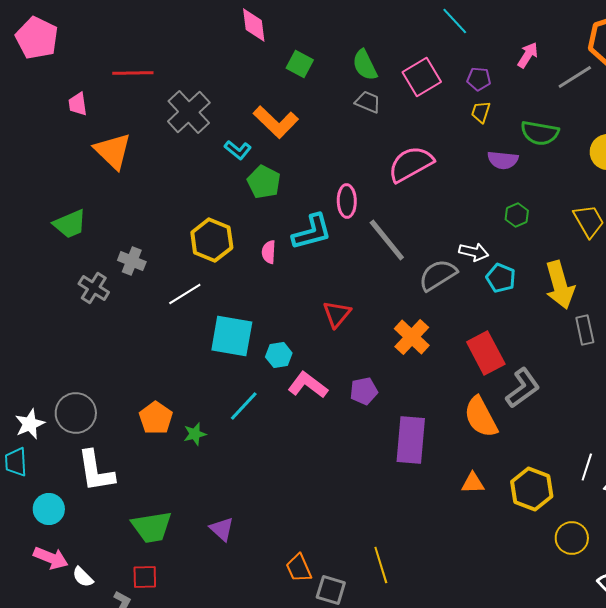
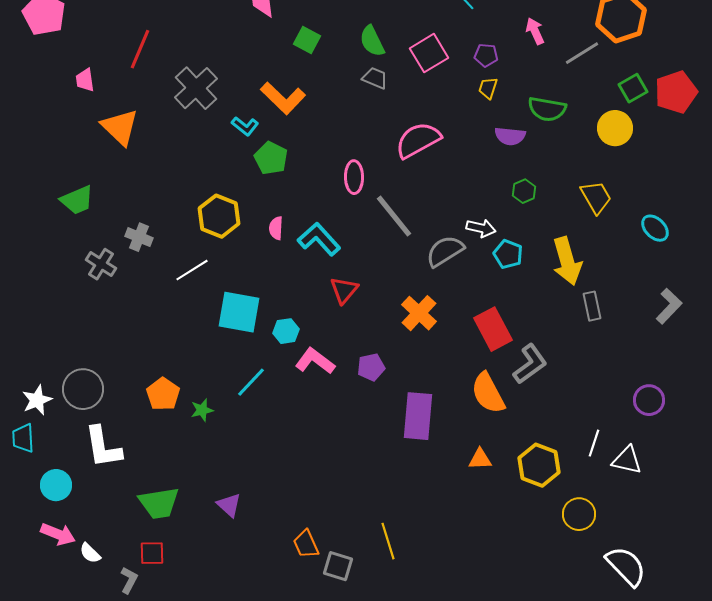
pink arrow: (528, 55) -> (535, 31), turned -56
red line: (133, 73) -> (140, 49), turned -66
cyan L-shape: (312, 232) -> (319, 239), moved, turned -117

